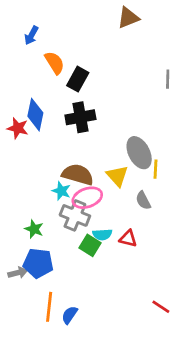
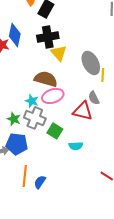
yellow triangle: (117, 176) -> (59, 53), moved
cyan star: (61, 191) -> (32, 101), moved
gray cross: (75, 215) -> (35, 118), moved
cyan semicircle: (102, 235) -> (76, 146), moved
red triangle: (128, 239) -> (83, 111), moved, size x1.5

